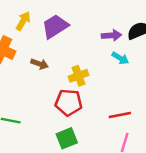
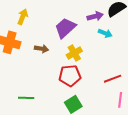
purple trapezoid: (55, 26) -> (65, 28), moved

